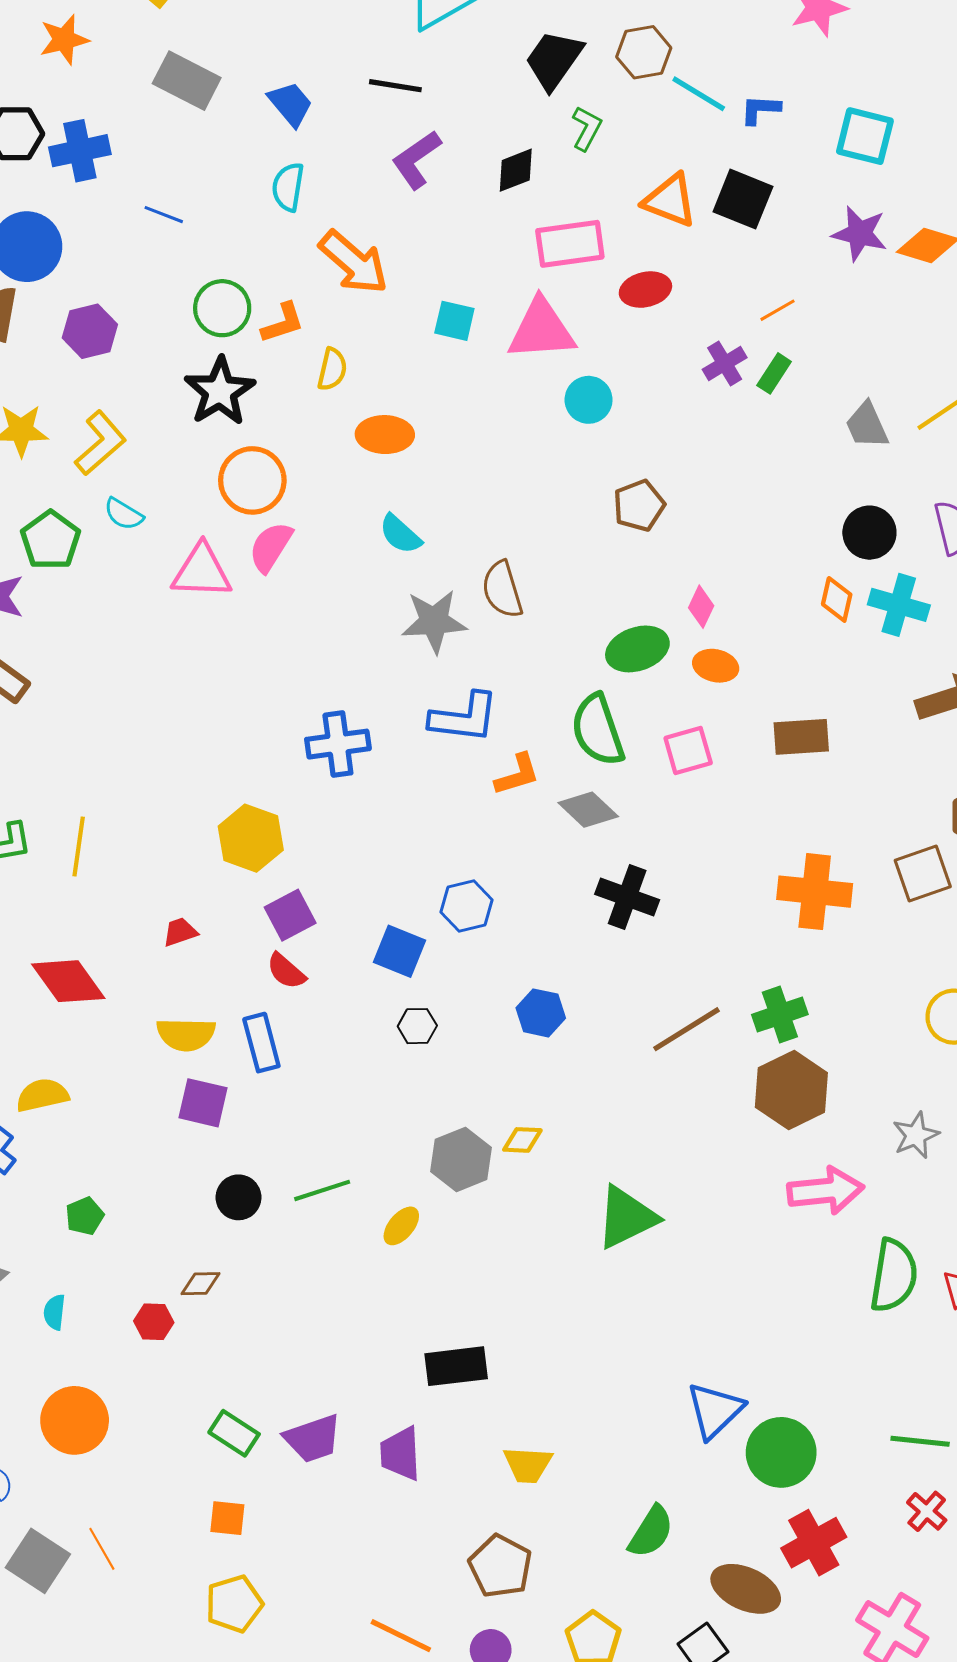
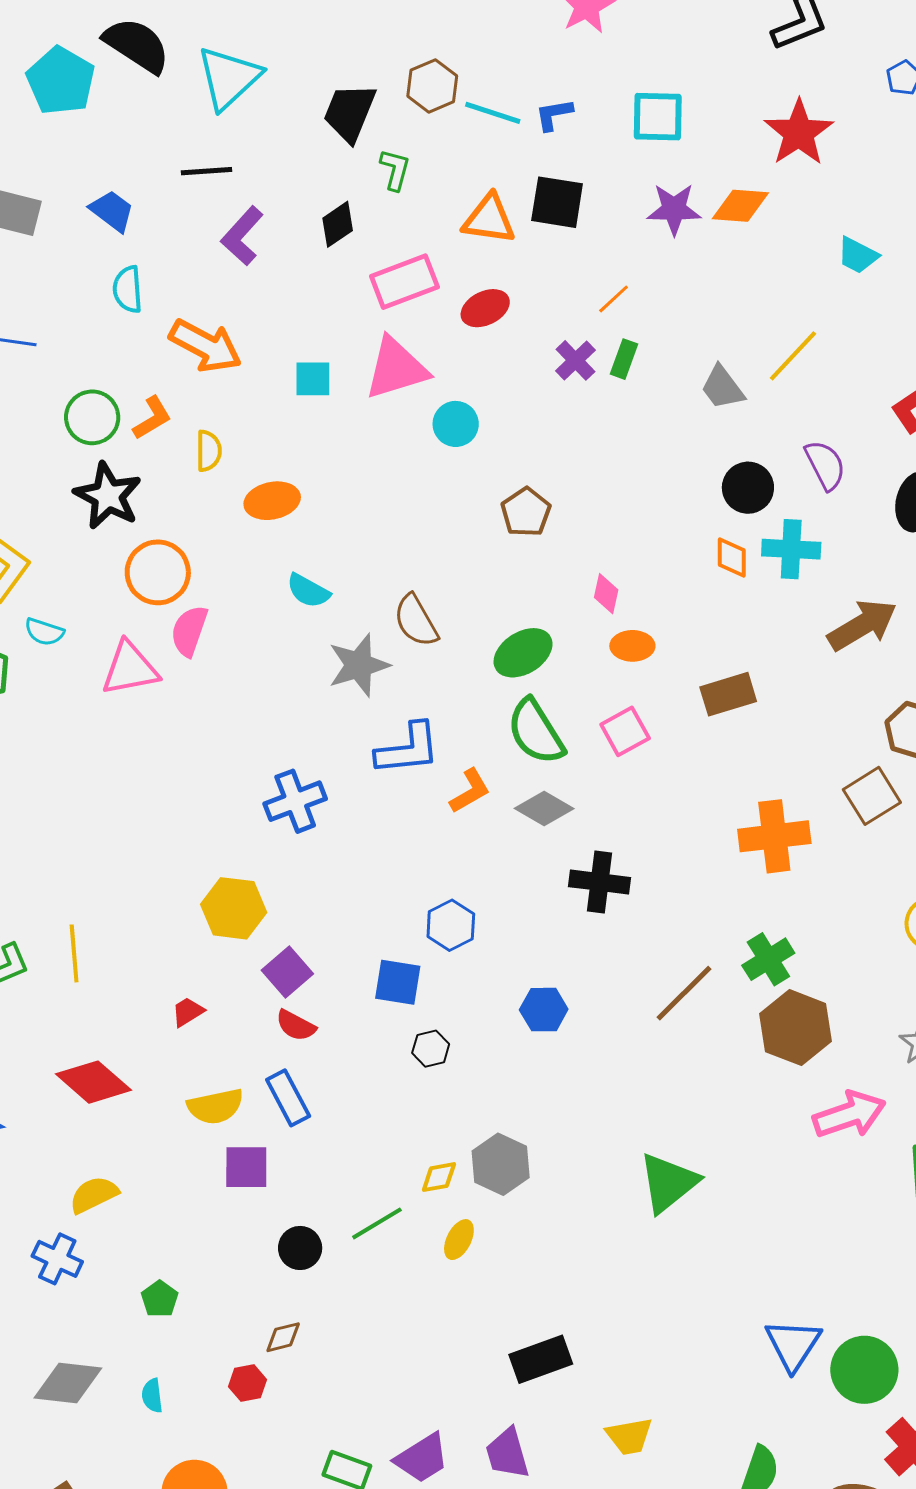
green ellipse: (637, 649) -> (523, 653), moved
yellow diamond: (522, 1140) -> (439, 1177), moved

